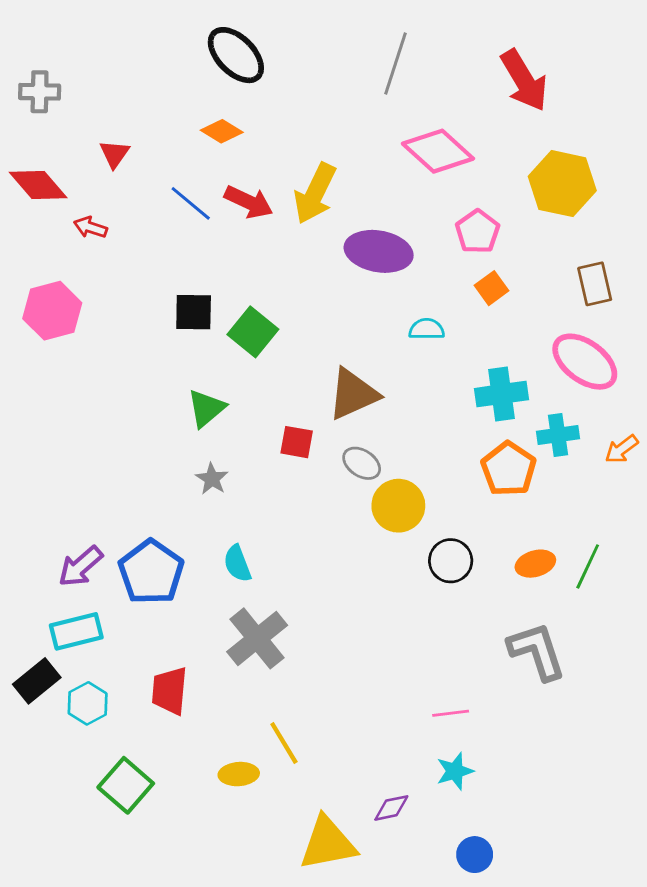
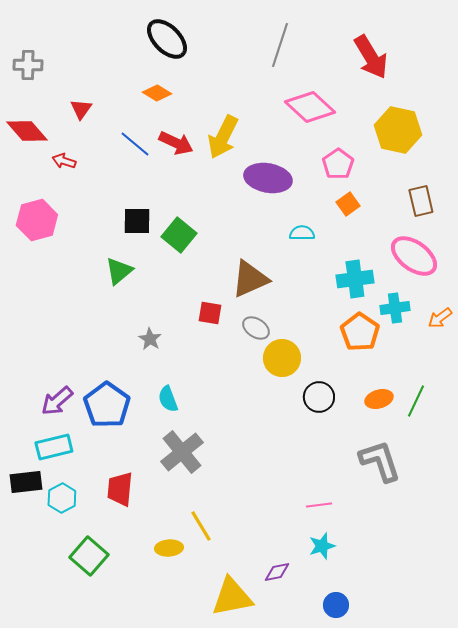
green triangle: (206, 408) -> (119, 271), moved
black rectangle: (37, 681) -> (26, 482), turned 32

